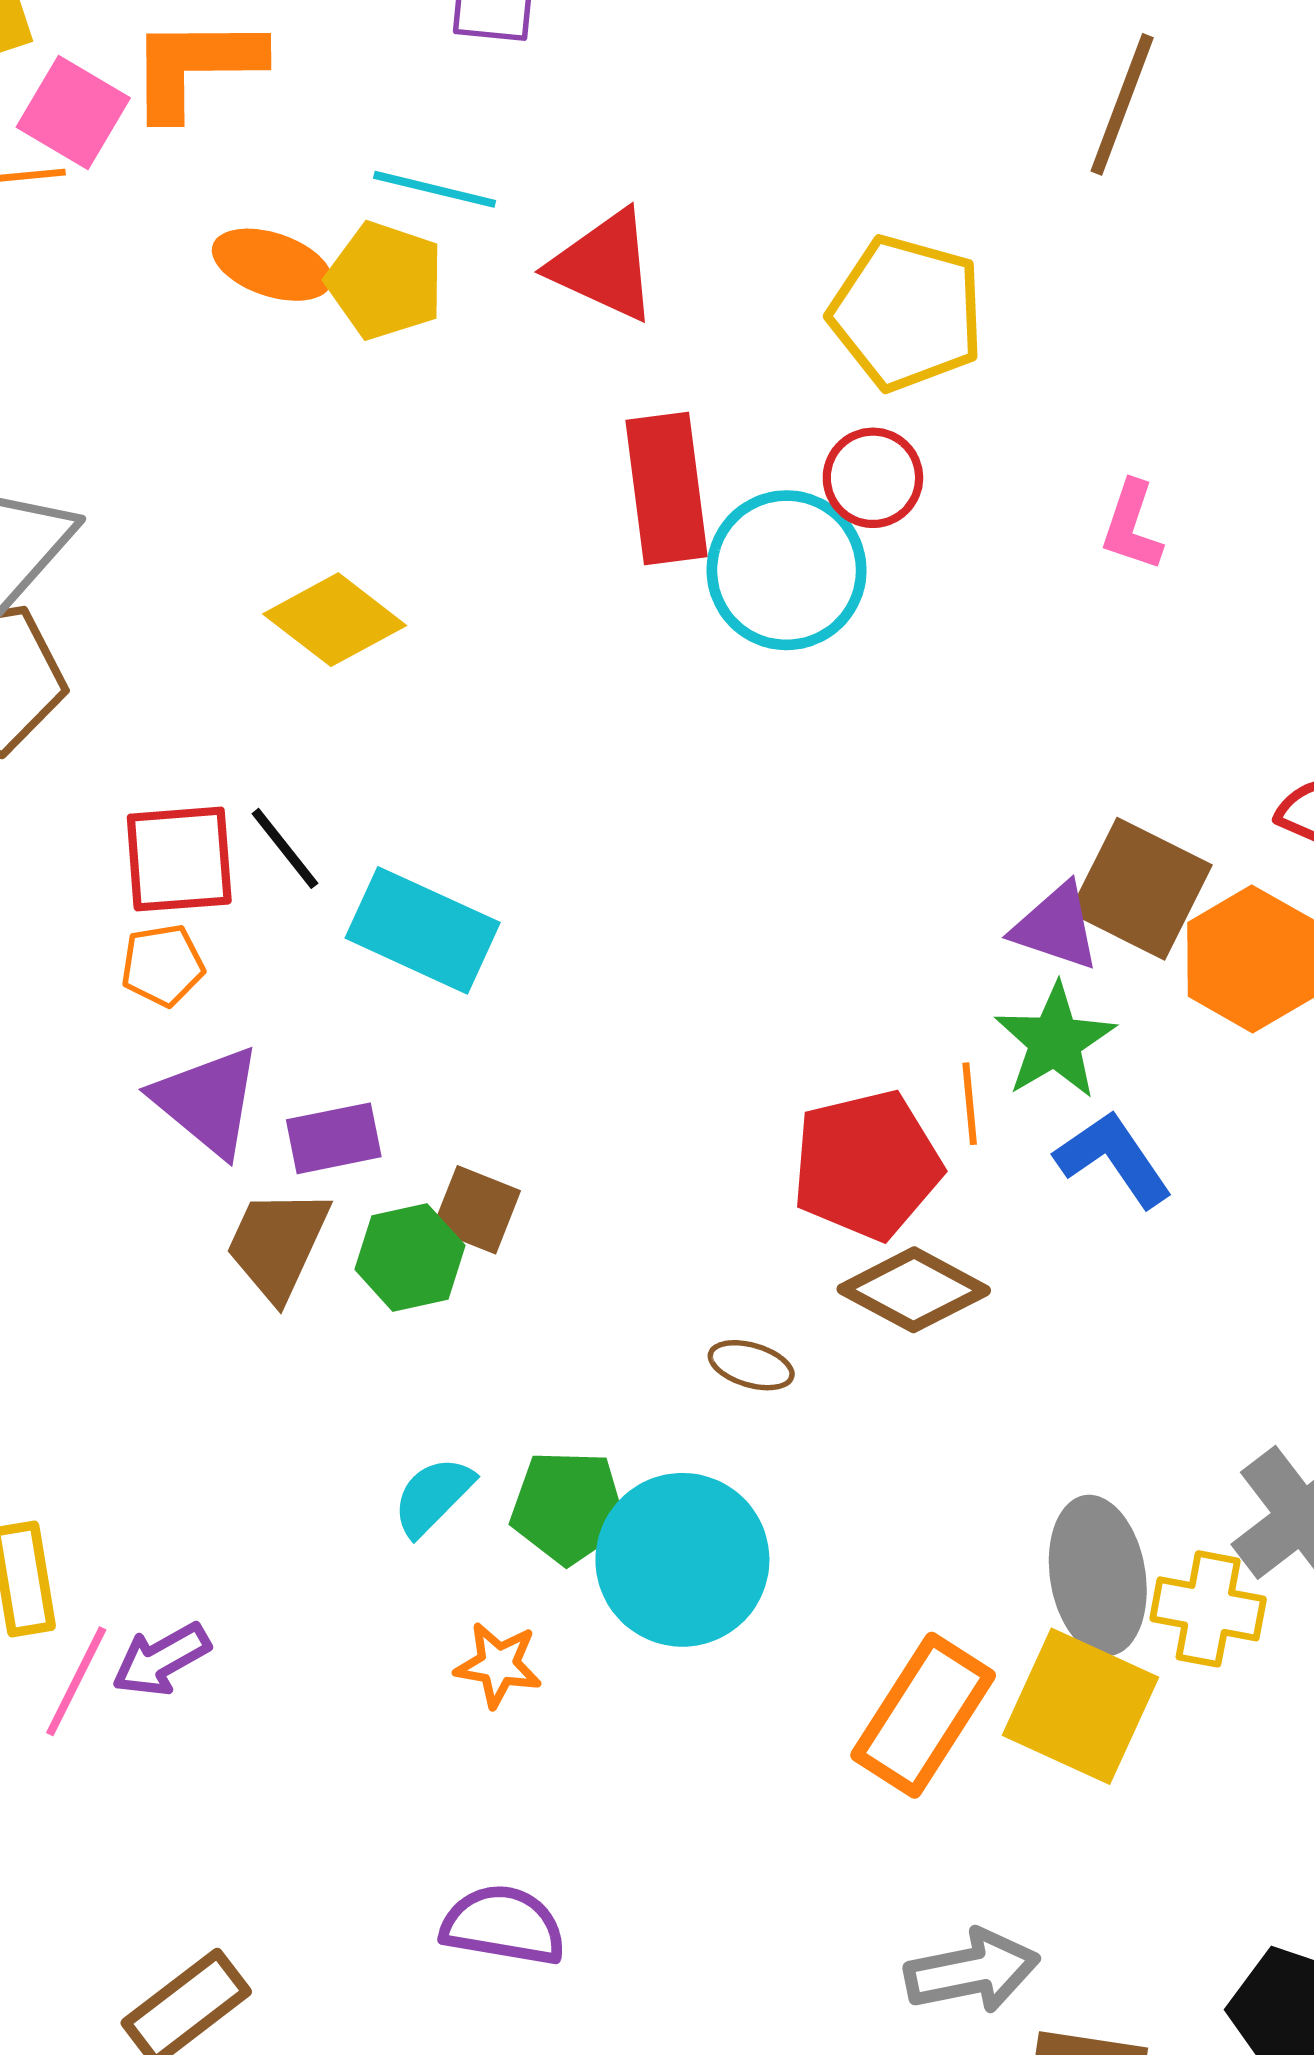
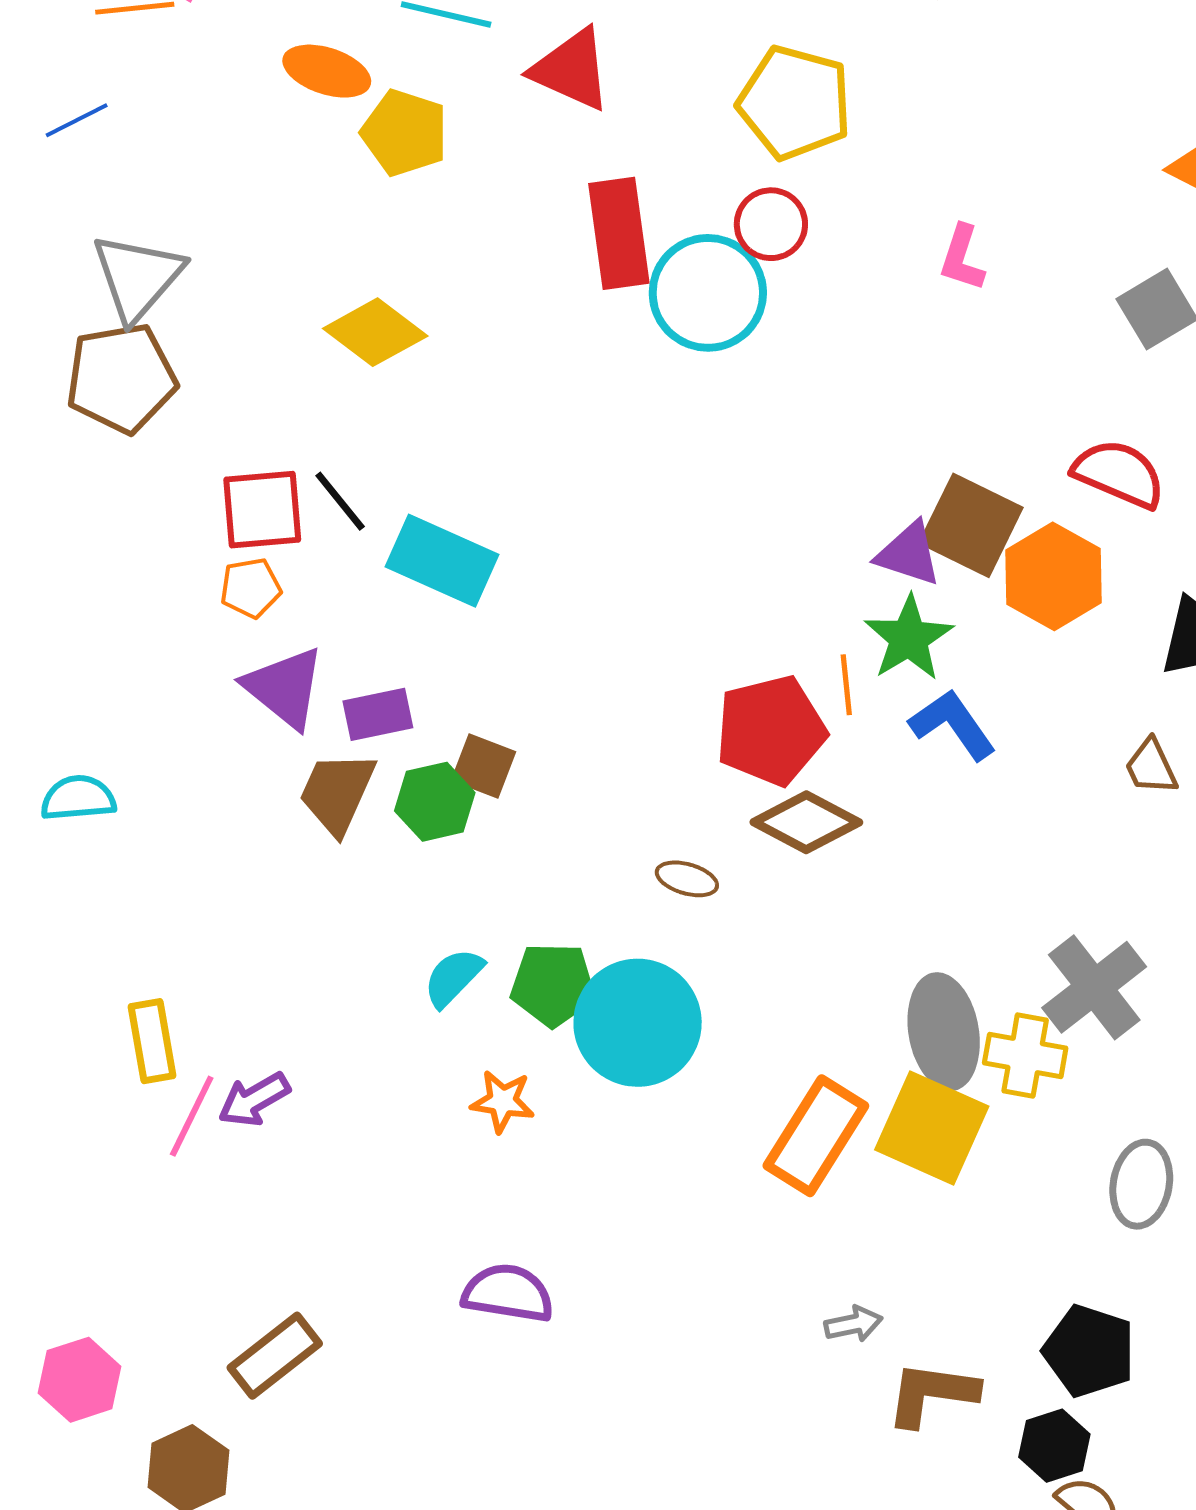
yellow pentagon: (385, 281) -> (405, 133), moved
gray arrow: (972, 1971) -> (854, 1324), size x0.6

